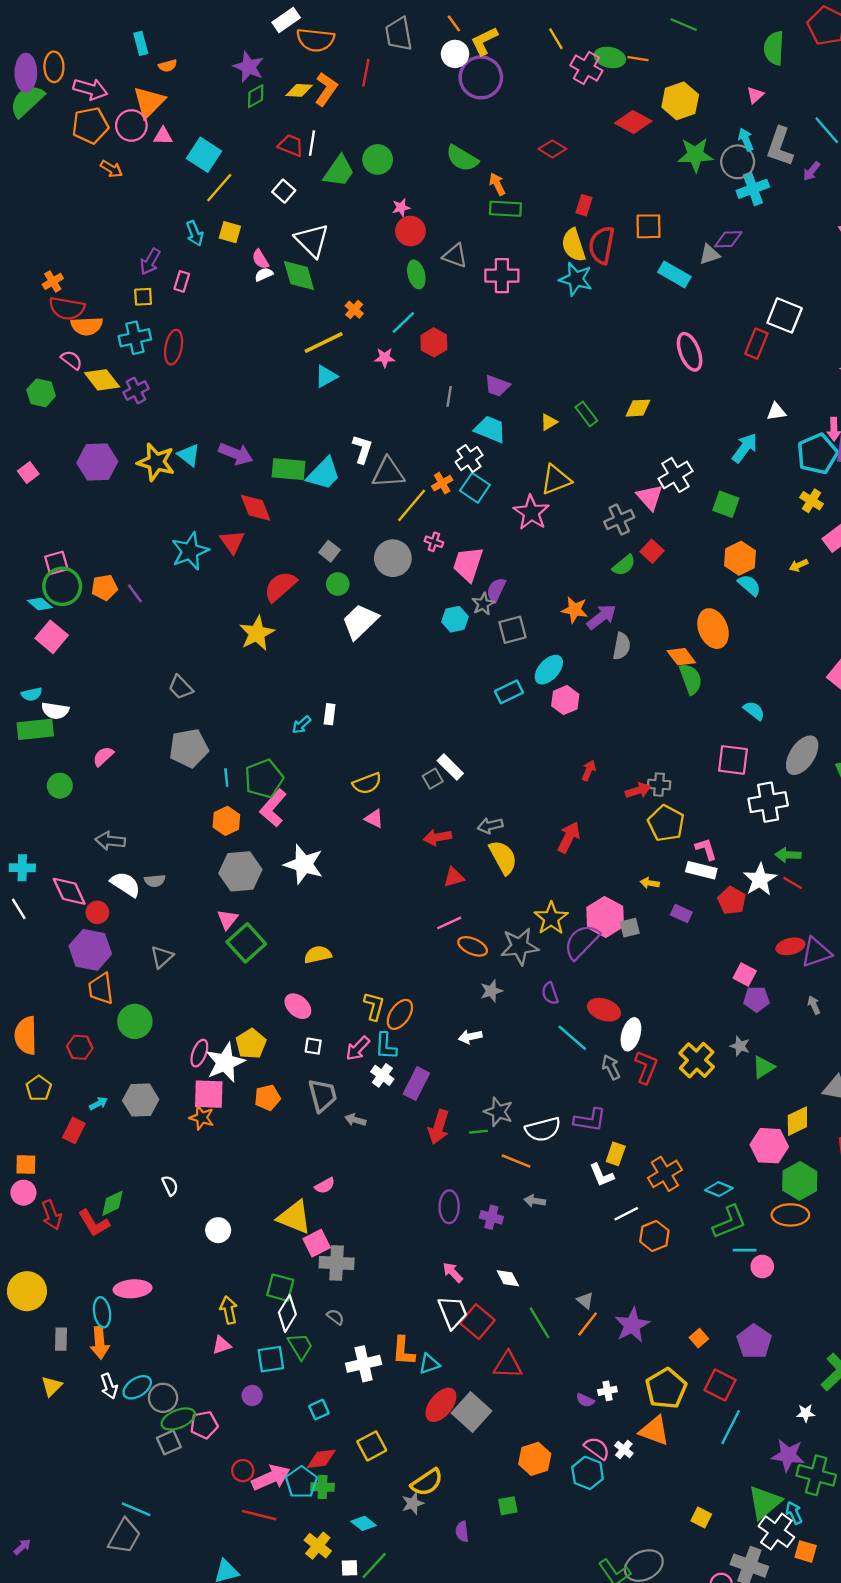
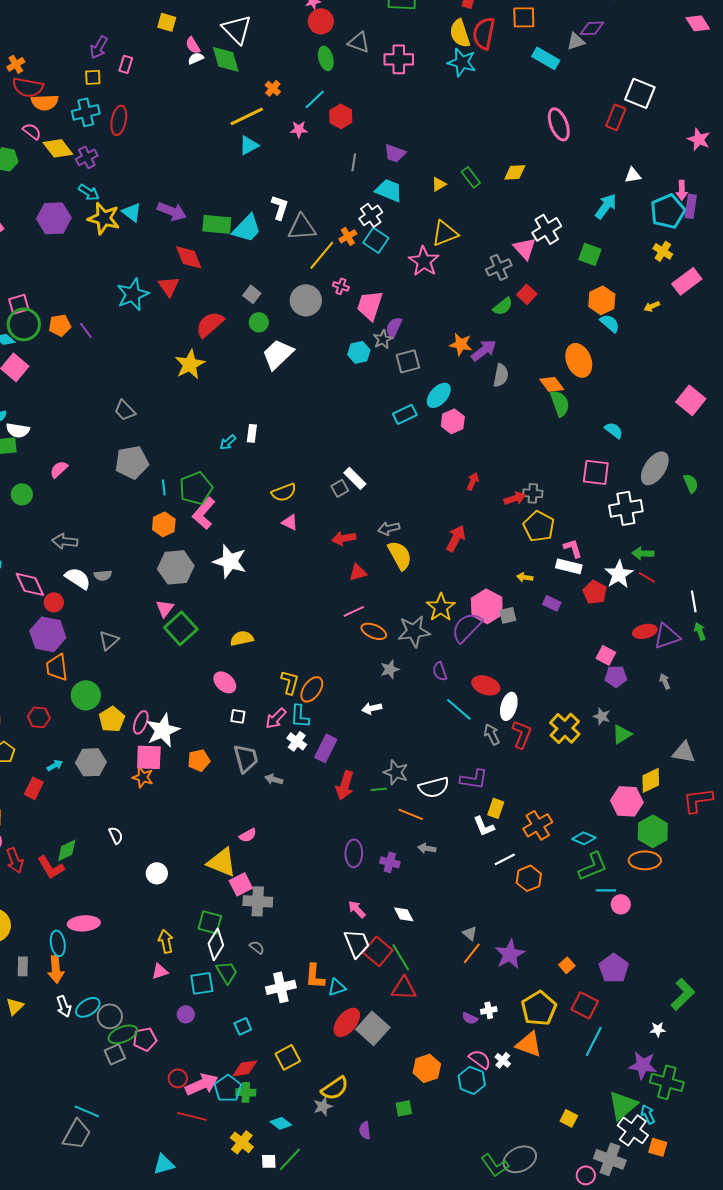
cyan arrow: (195, 233) -> (89, 192), moved, turned -35
yellow pentagon: (251, 1044) -> (112, 719), moved
green line: (539, 1323) -> (401, 957), moved

